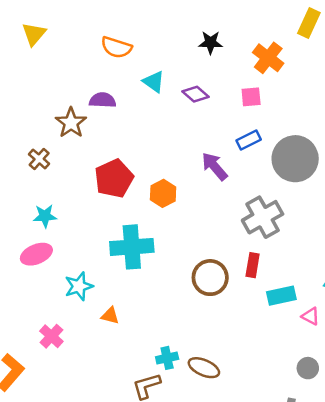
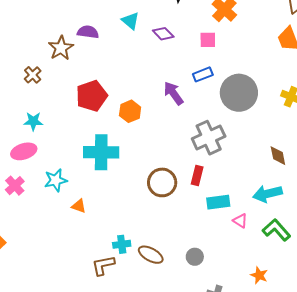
pink cross: (51, 336) -> (15, 186), moved
gray circle: (308, 368) -> (195, 257), moved

